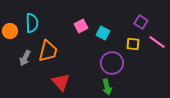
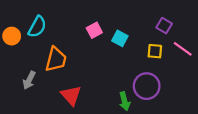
cyan semicircle: (32, 23) -> (37, 27), turned 30
gray arrow: (25, 58) -> (29, 80), moved
purple circle: (112, 63) -> (147, 86), moved

